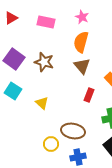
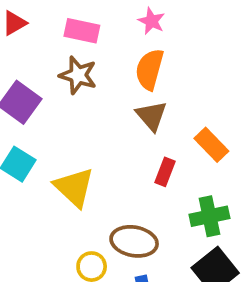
brown star: (44, 62) -> (78, 75), moved
yellow triangle: (42, 103) -> (74, 187), size x1.6

